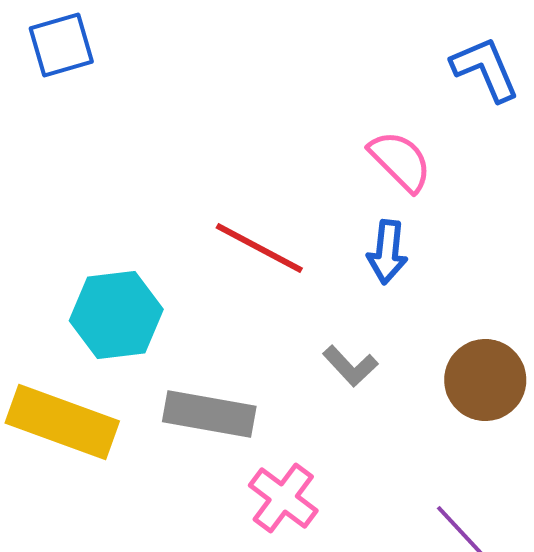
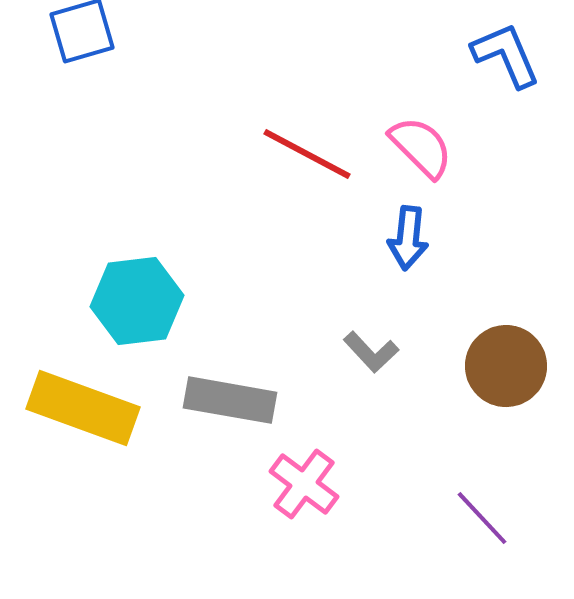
red line: (259, 248) -> (307, 154), moved

